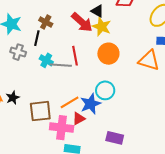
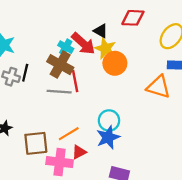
brown cross: (46, 22) -> (60, 65), moved, size x1.6
black line: (37, 38) -> (25, 73), moved
orange circle: (108, 54) -> (115, 63), moved
cyan cross: (46, 60) -> (66, 47), moved
blue star: (91, 104) -> (108, 137), moved

